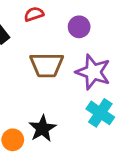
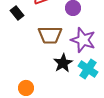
black star: (42, 128) -> (63, 63), moved

